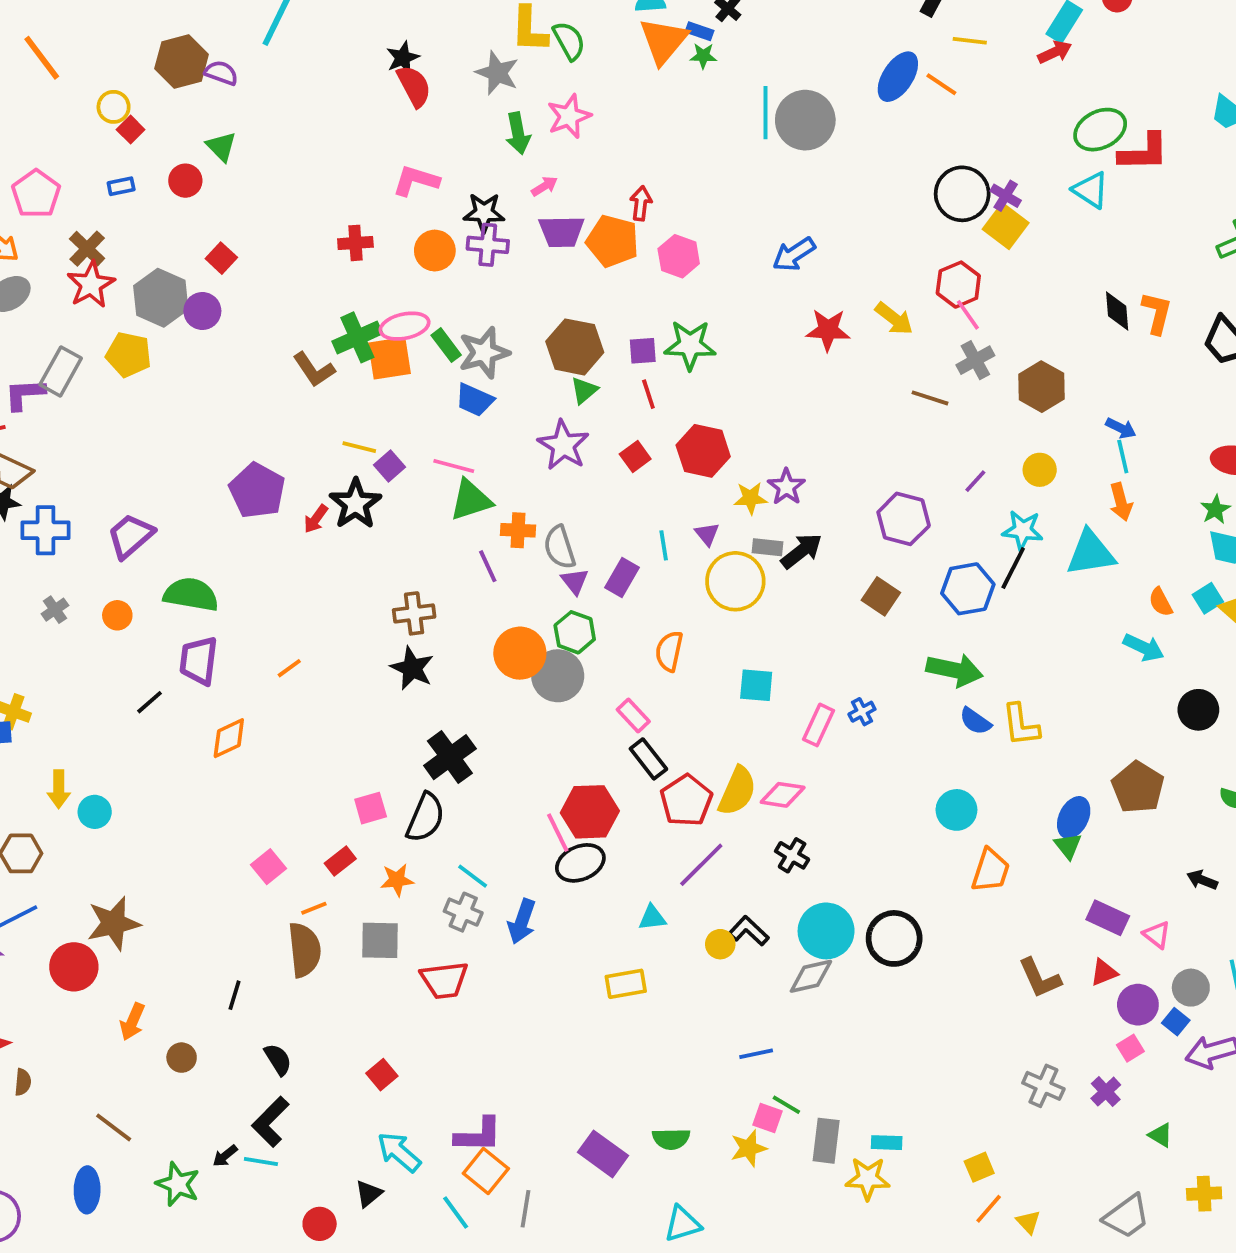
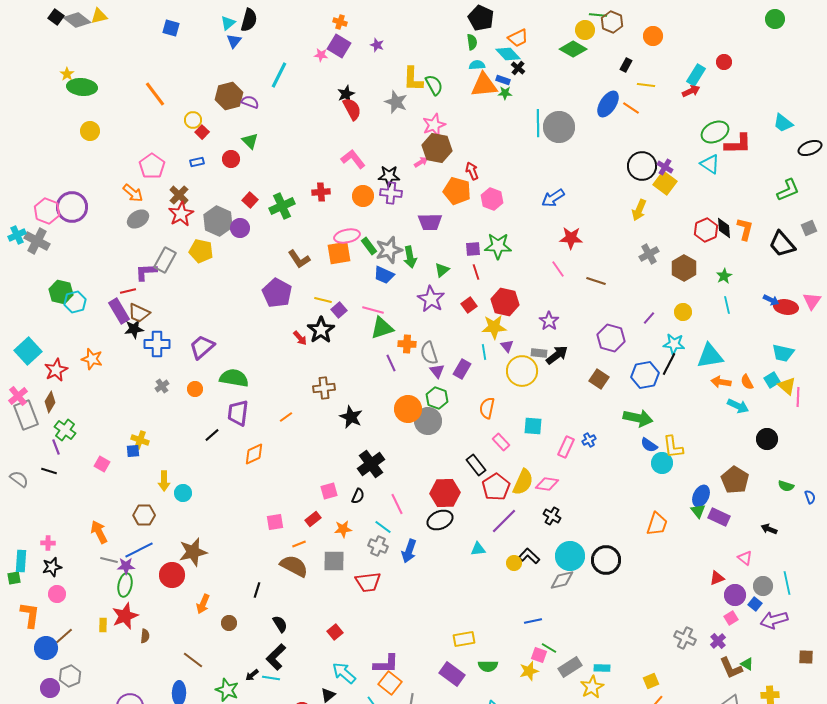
orange triangle: (664, 41) -> (484, 85), turned 44
green arrow: (518, 133) -> (410, 257), moved
pink L-shape: (416, 181) -> (353, 159), turned 35
red arrow: (641, 203) -> (472, 171), turned -30
purple trapezoid: (561, 232) -> (430, 222), moved
red hexagon: (958, 285) -> (706, 230), moved
pink line: (968, 315) -> (558, 269), moved
yellow arrow: (894, 319) -> (639, 210), moved, turned 75
green cross: (357, 337) -> (282, 206), moved
brown hexagon: (575, 347) -> (437, 148), moved
brown line: (930, 398) -> (596, 281), moved
blue arrow: (1121, 428) -> (771, 300), moved
purple pentagon: (257, 491) -> (277, 293), moved
yellow star: (750, 498) -> (494, 327), moved, size x1.4
orange arrow: (1121, 502) -> (721, 382), moved, turned 114
green star: (1215, 509) -> (724, 276), moved
red arrow: (316, 519) -> (300, 338), turned -77
brown cross: (414, 613) -> (324, 388), moved
pink rectangle: (633, 715) -> (501, 442), moved
cyan circle: (956, 810) -> (662, 463), moved
black semicircle: (425, 818) -> (358, 496), size x0.6
pink line: (558, 833) -> (397, 504), moved
pink square: (269, 867) -> (275, 522), turned 30
purple rectangle: (1108, 918) -> (719, 517), moved
brown semicircle: (304, 950) -> (294, 566), turned -56
brown L-shape: (1040, 978) -> (731, 668), moved
yellow rectangle: (626, 984) -> (464, 639), moved
gray rectangle: (826, 1141) -> (570, 667), turned 50
yellow star: (868, 1179) -> (592, 687), turned -30

